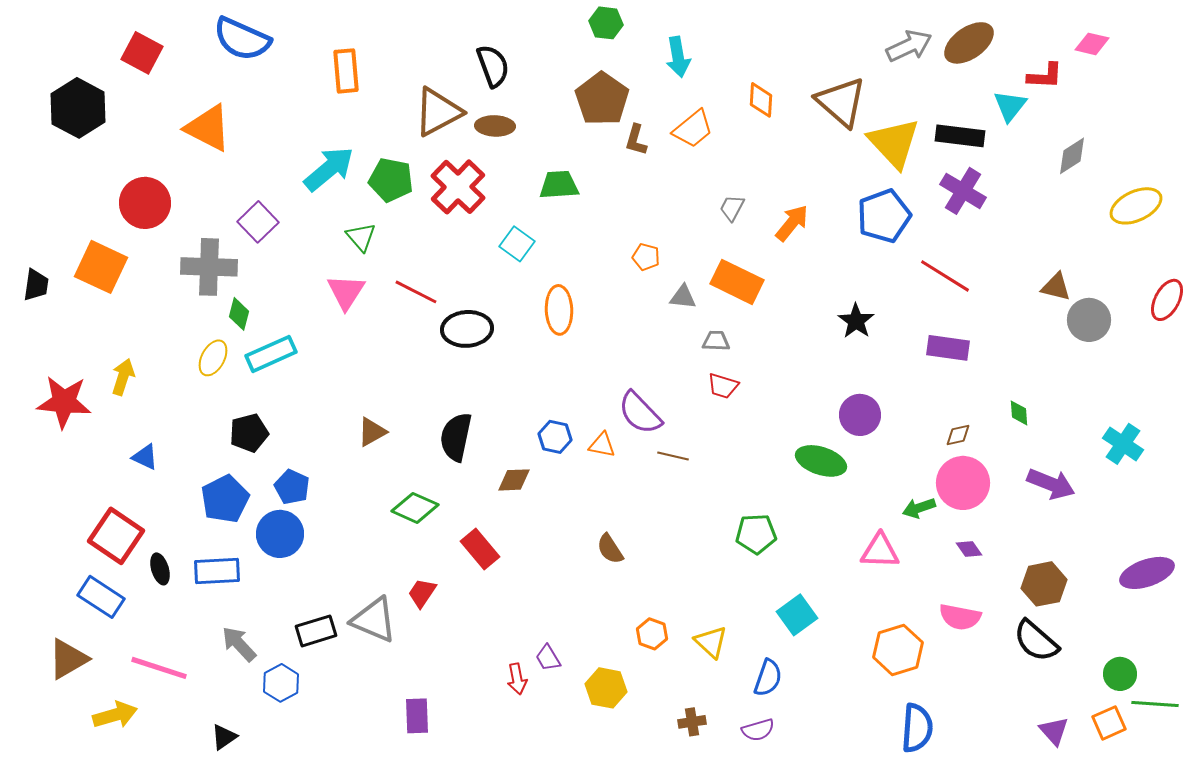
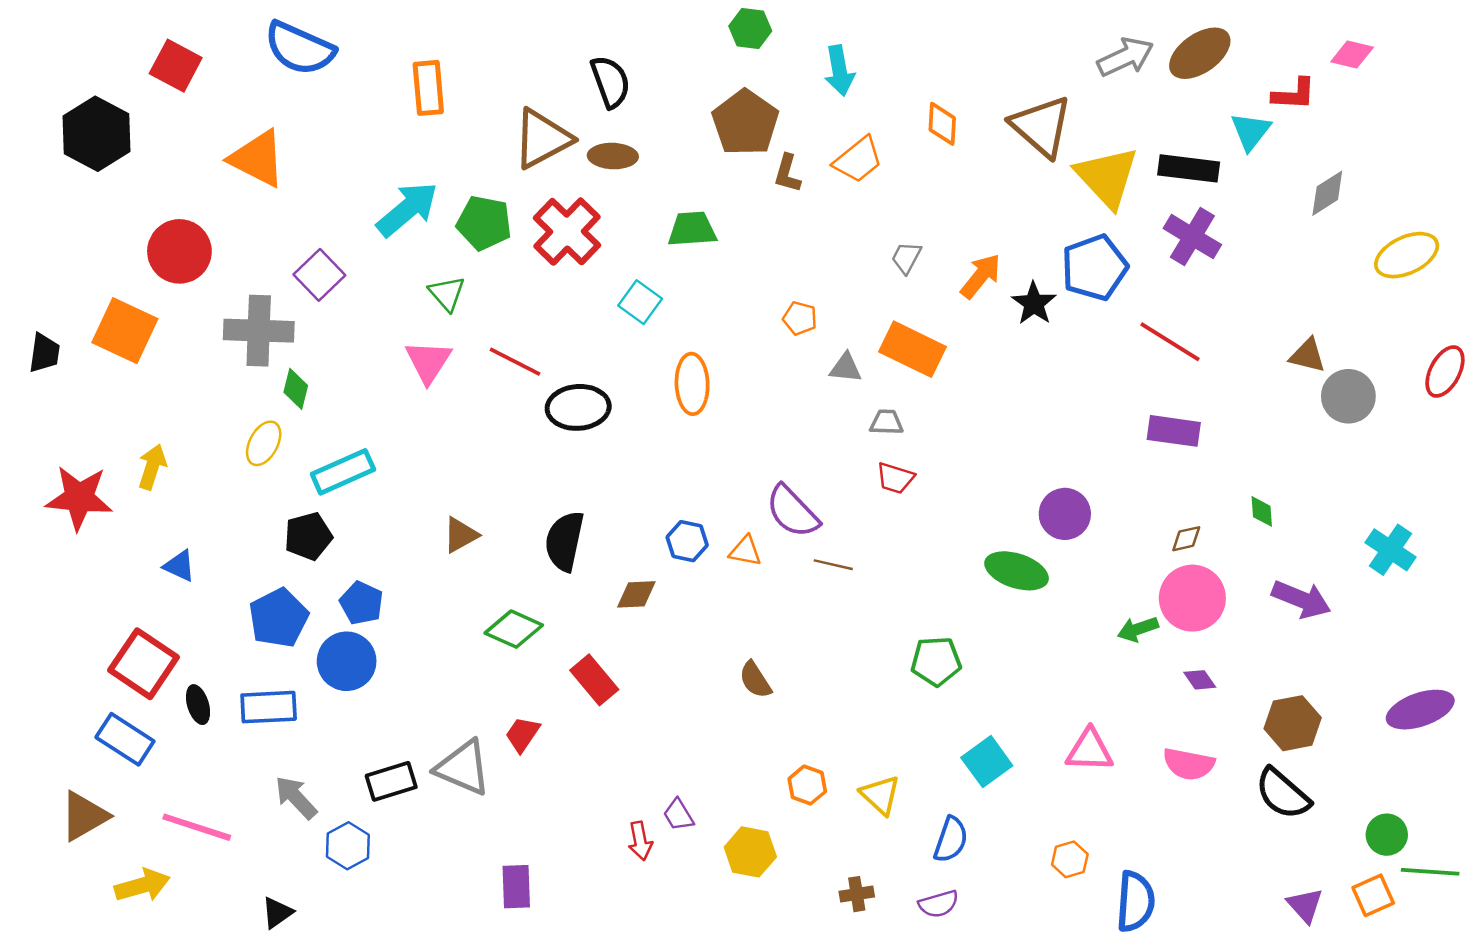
black star: (856, 321) -> (1034, 303), moved
cyan rectangle: (271, 354) -> (343, 472), moved
pink triangle: (880, 551) -> (1090, 750), moved
orange hexagon: (898, 650) -> (1070, 859), moved, size x0.6

